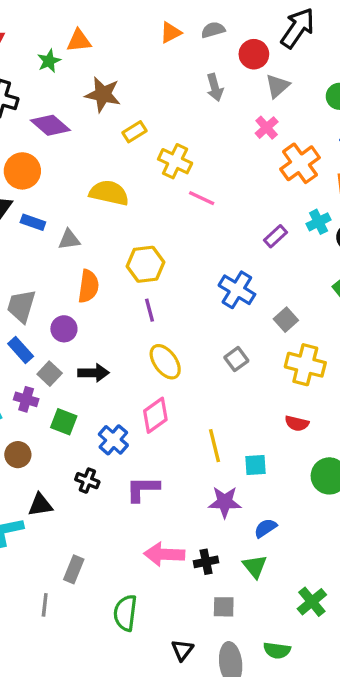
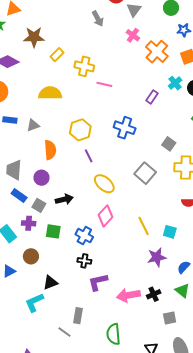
blue cross: (237, 290) -> (125, 128), moved
gray square: (236, 359) -> (145, 173), size x1.5
cyan square: (256, 465) -> (170, 232), turned 32
black cross: (87, 481) -> (84, 261), moved
purple L-shape: (143, 489) -> (98, 282), moved
gray line: (45, 605) -> (64, 332), moved, turned -48

